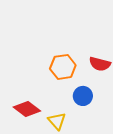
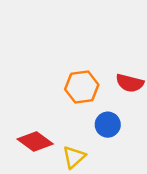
yellow triangle: (57, 121) -> (74, 157), turned 30

